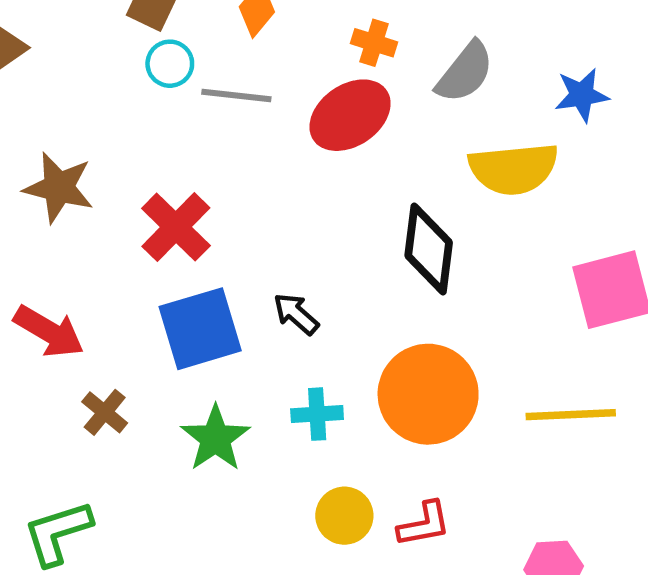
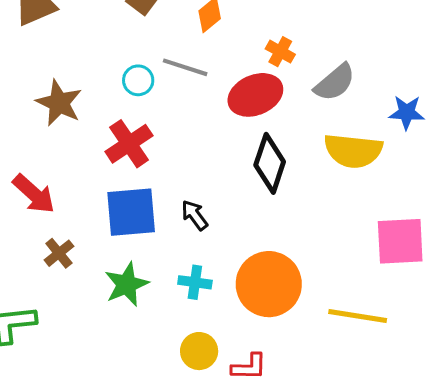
cyan circle: (170, 64) -> (138, 80), moved
black diamond: (429, 249) -> (270, 163), moved

